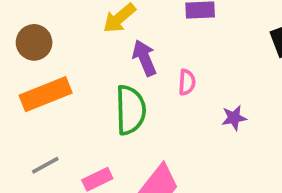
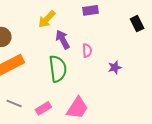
gray line: (45, 165) -> (14, 104), turned 56

